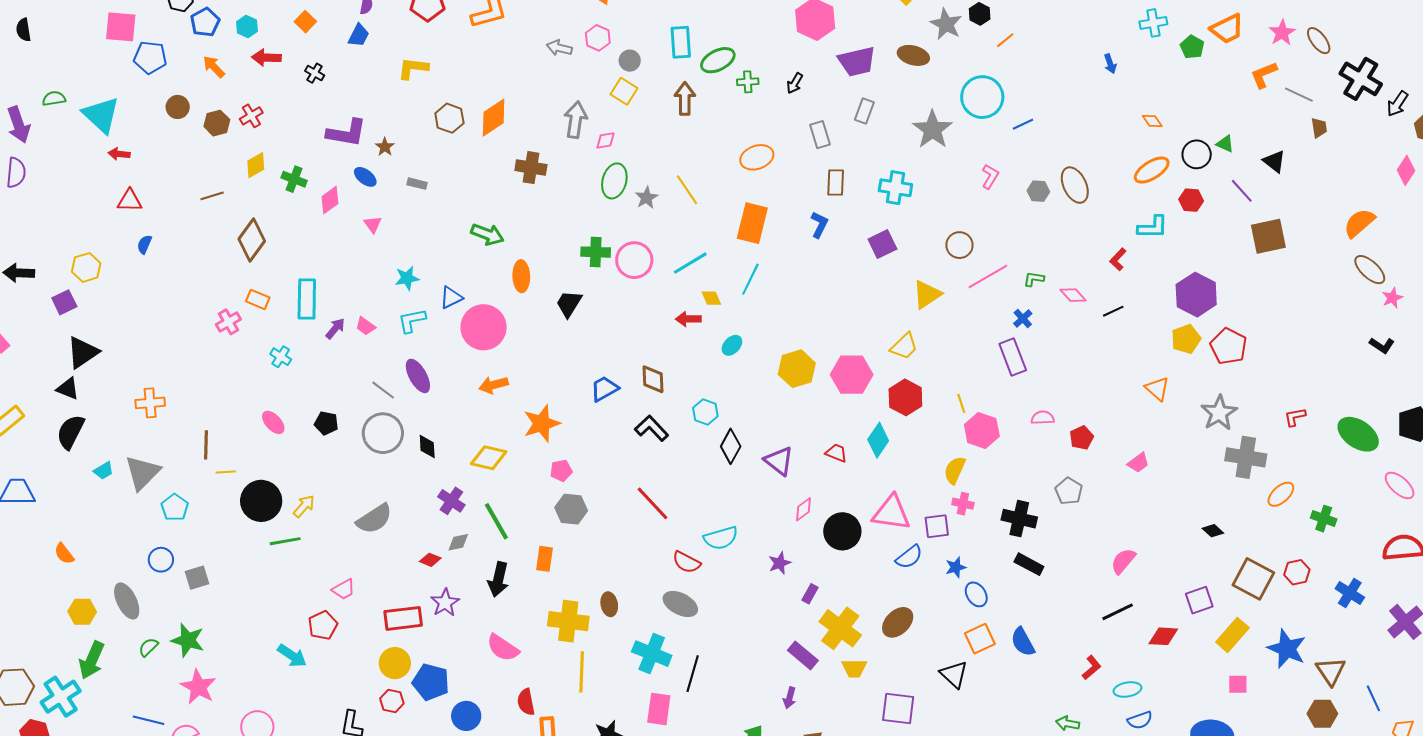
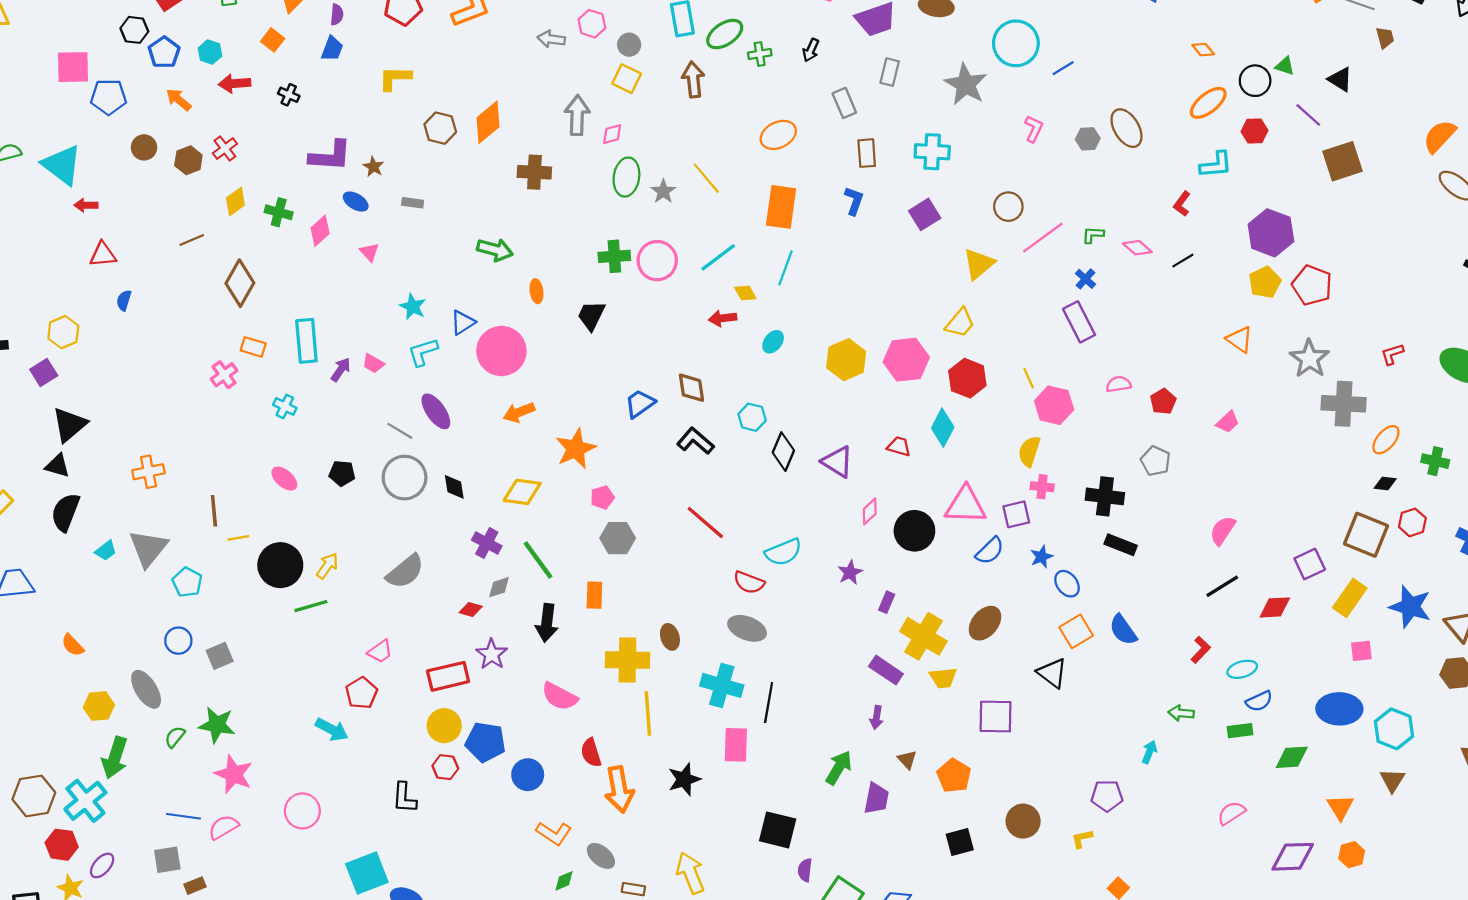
orange ellipse: (521, 276) -> (536, 291), size x0.7
cyan star: (407, 278) -> (413, 307), turned -30
black diamond: (1213, 531) -> (1385, 483), moved, turned -30

